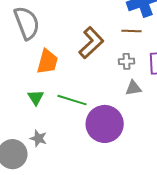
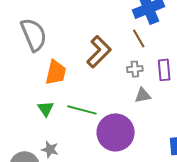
brown line: (132, 31) -> (139, 38), turned 60

